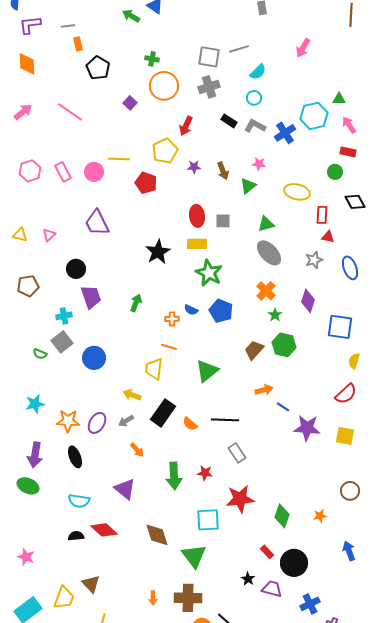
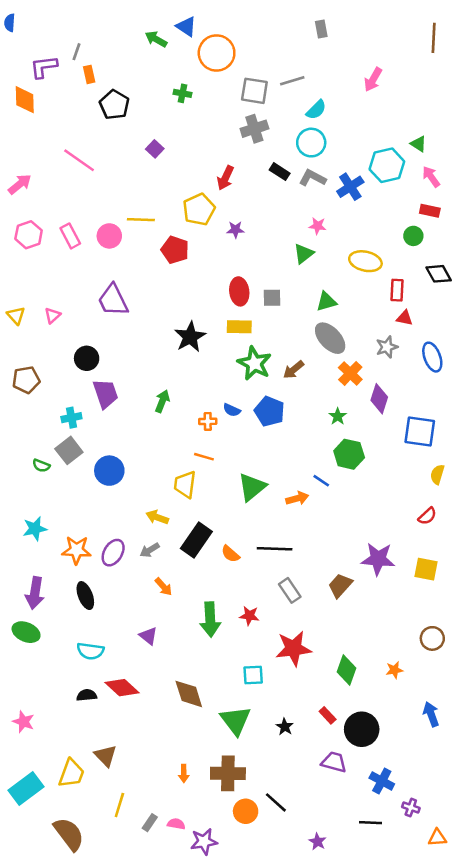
purple L-shape: (30, 25) -> (44, 67), moved
gray line: (68, 26) -> (77, 52), turned -64
orange circle: (164, 86) -> (217, 53), moved
cyan circle: (254, 98) -> (311, 143), size x1.5
green triangle: (339, 99) -> (418, 144), turned 32
pink arrow: (23, 112) -> (20, 184), moved
brown arrow: (223, 171) -> (294, 370), moved, turned 72
yellow triangle: (20, 235) -> (16, 315), turned 35
orange cross: (266, 291) -> (350, 373), moved
brown trapezoid: (254, 350) -> (340, 585), moved
orange arrow: (264, 390) -> (297, 498), moved
red semicircle: (346, 394) -> (427, 516), size x0.7
blue line: (283, 407) -> (321, 481), moved
purple triangle: (125, 489) -> (148, 636), size x0.7
cyan square: (208, 520) -> (253, 675), size x0.7
black star: (248, 579) -> (285, 727), moved
blue cross: (310, 604) -> (382, 781), turned -36

